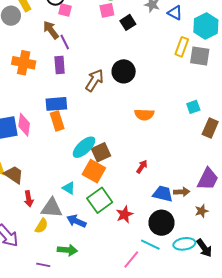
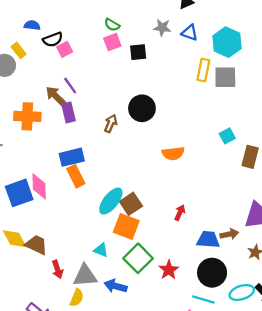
pink square: (65, 10) -> (65, 49), turned -32
black square: (128, 22) -> (138, 52), turned 35
brown arrow: (51, 30) -> (56, 96), moved
brown arrow: (94, 80) -> (111, 123), size x0.7

